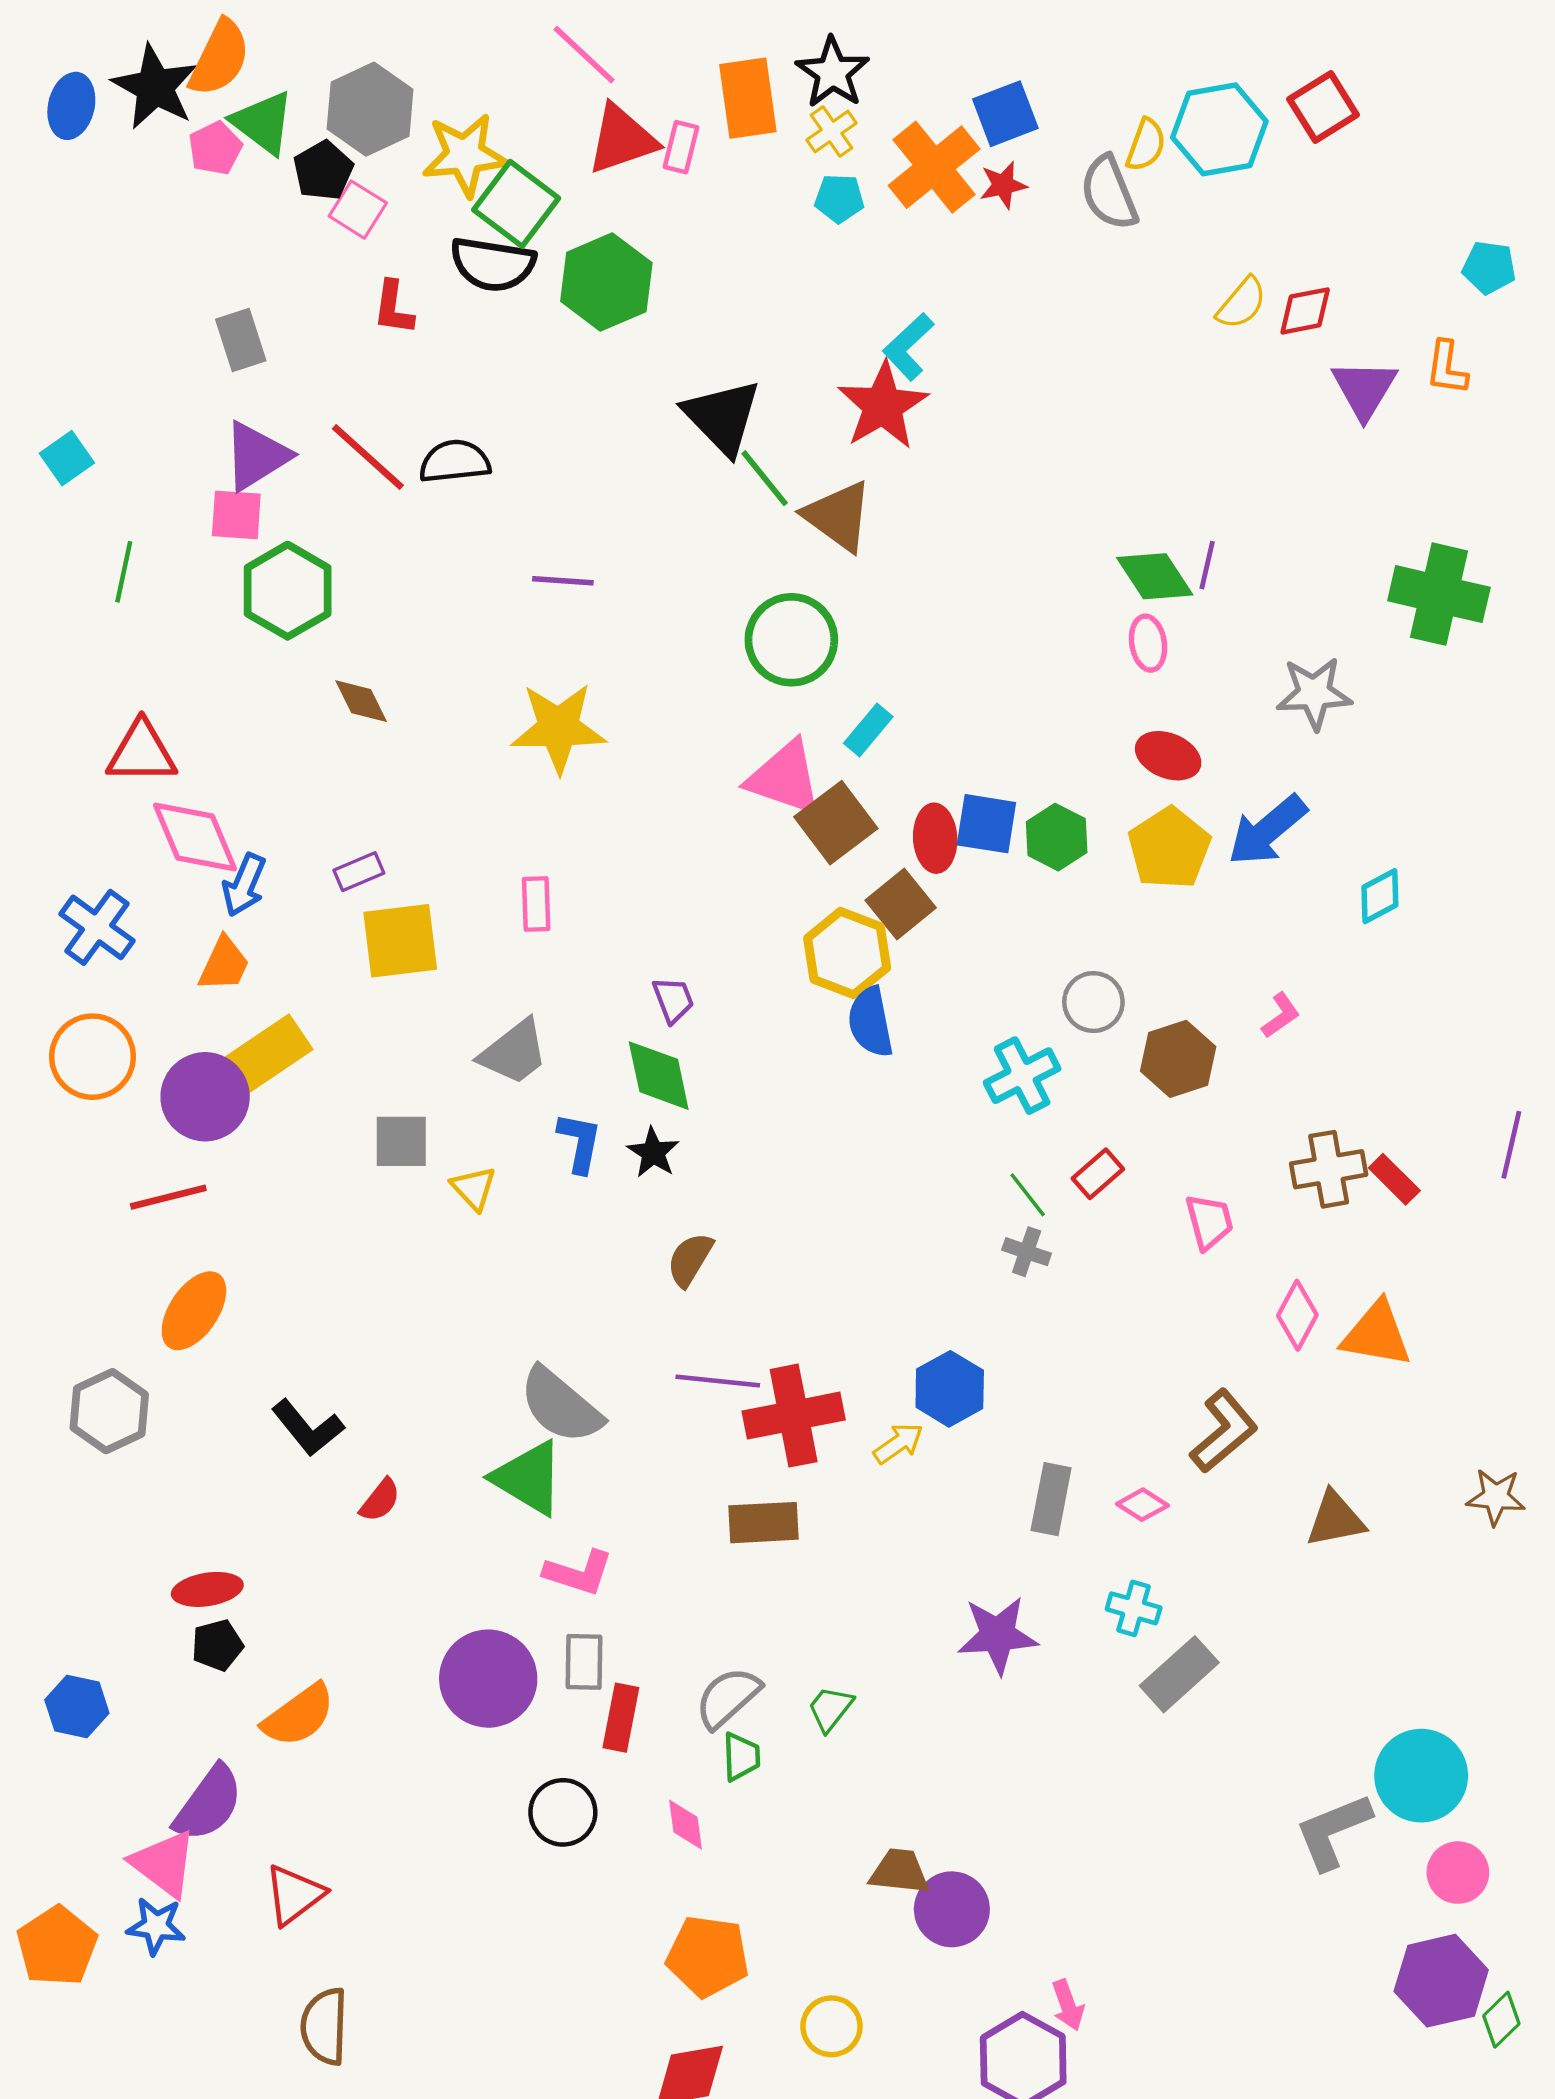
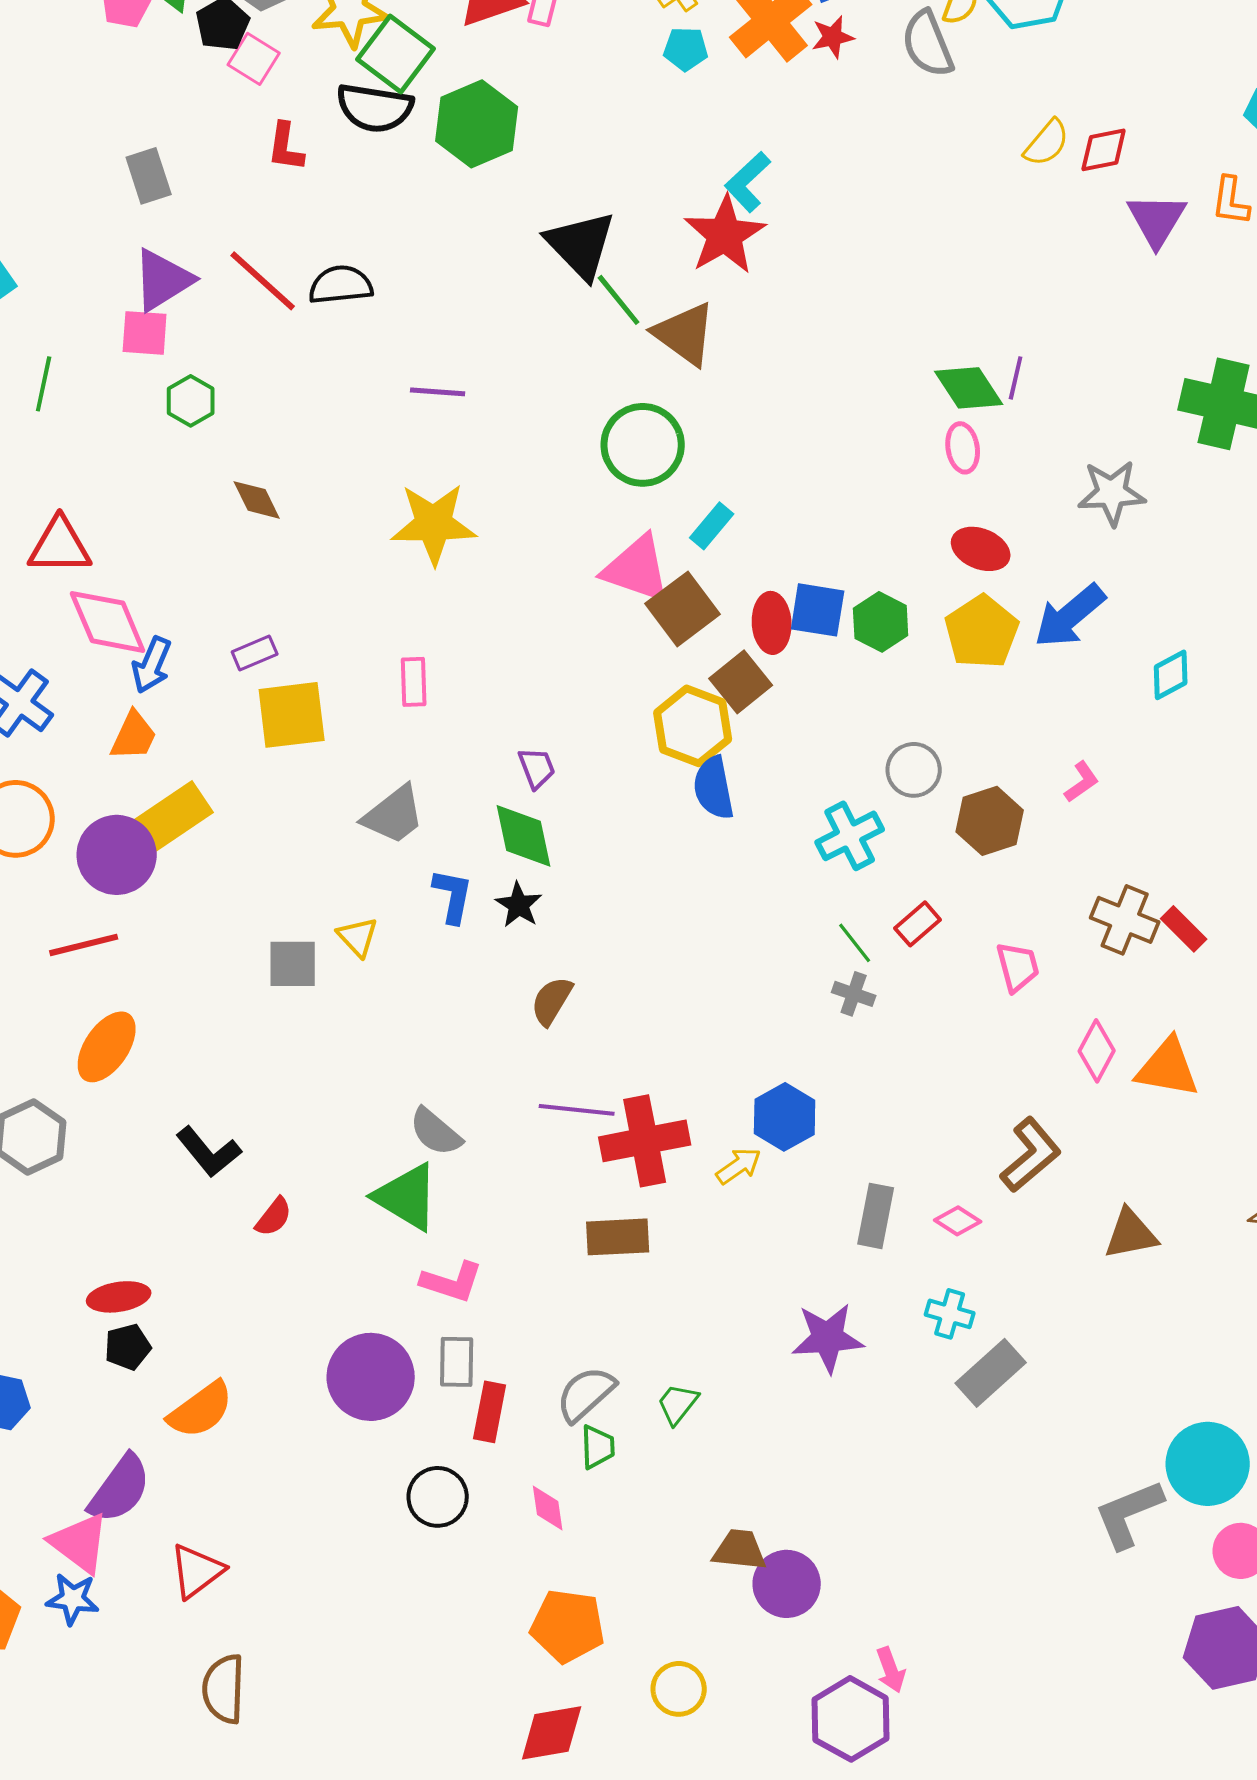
green hexagon: (288, 591) -> (191, 401), size x0.6
gray square: (401, 1141) -> (293, 964), moved
brown cross: (1329, 1169) -> (1125, 920), turned 32
gray semicircle: (561, 1406) -> (436, 1132), size x0.7

